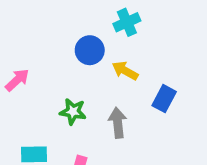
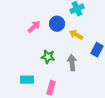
pink arrow: (17, 80) -> (34, 27), moved

